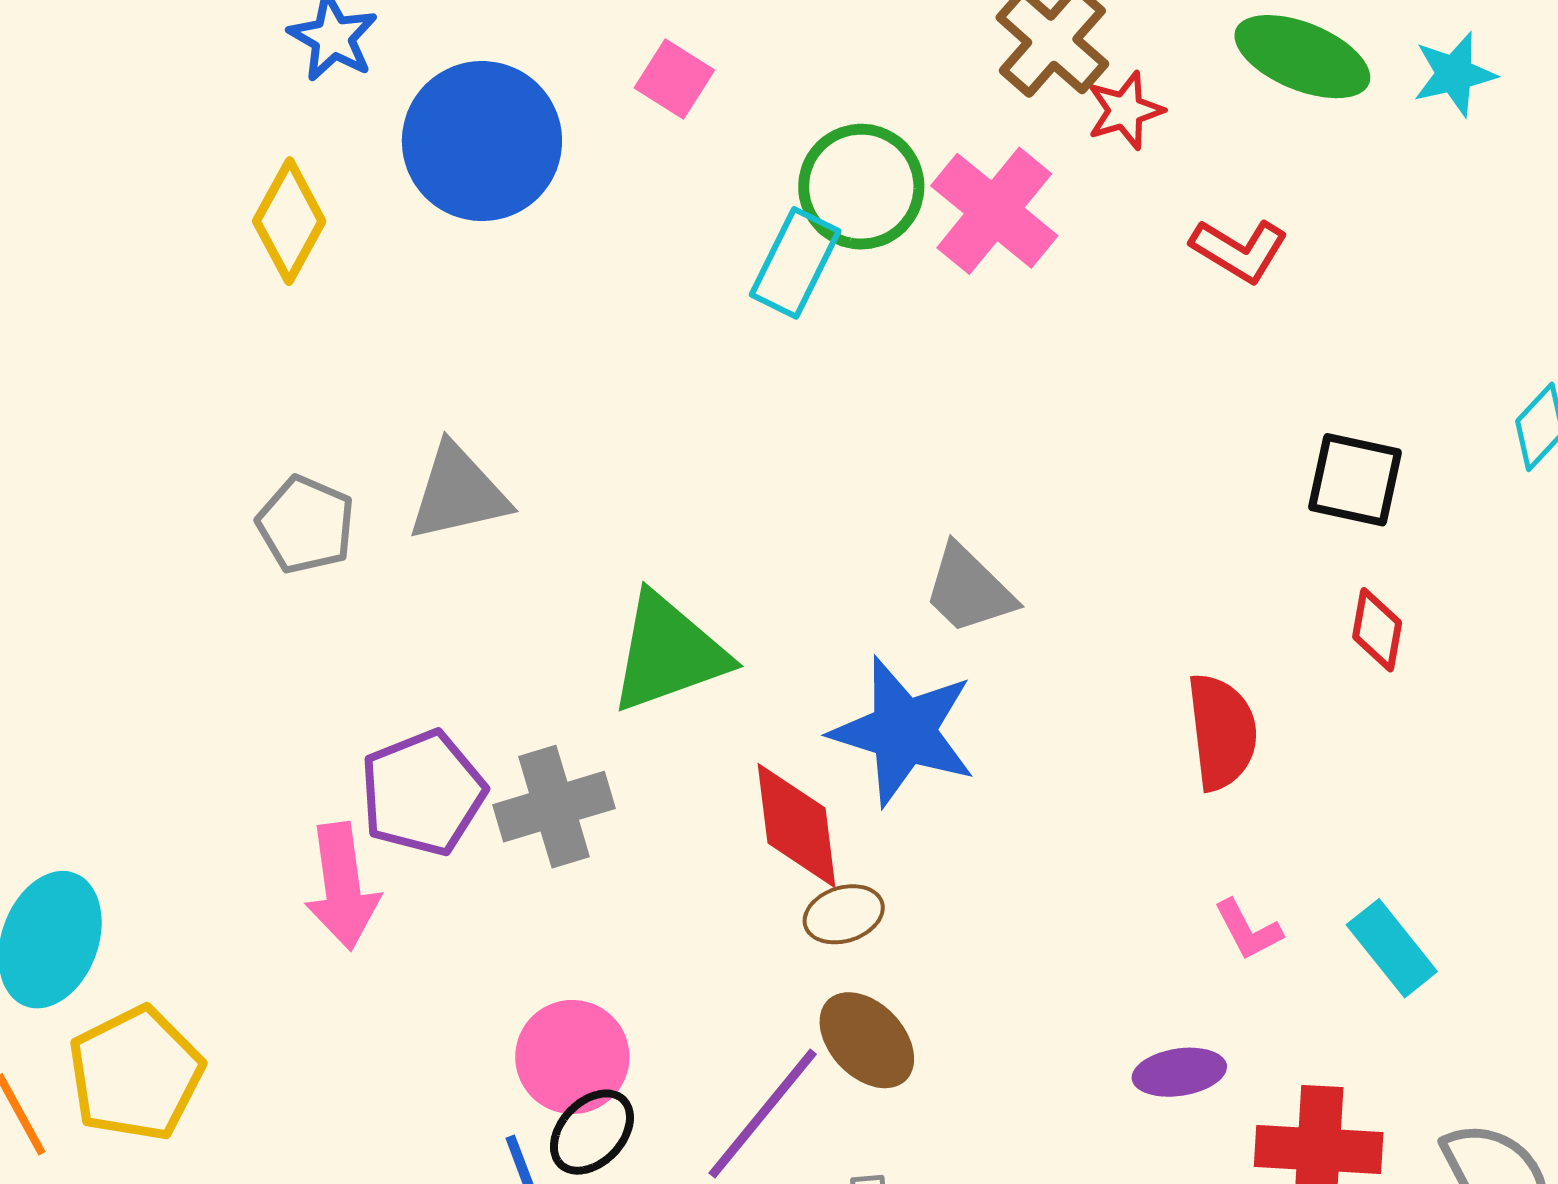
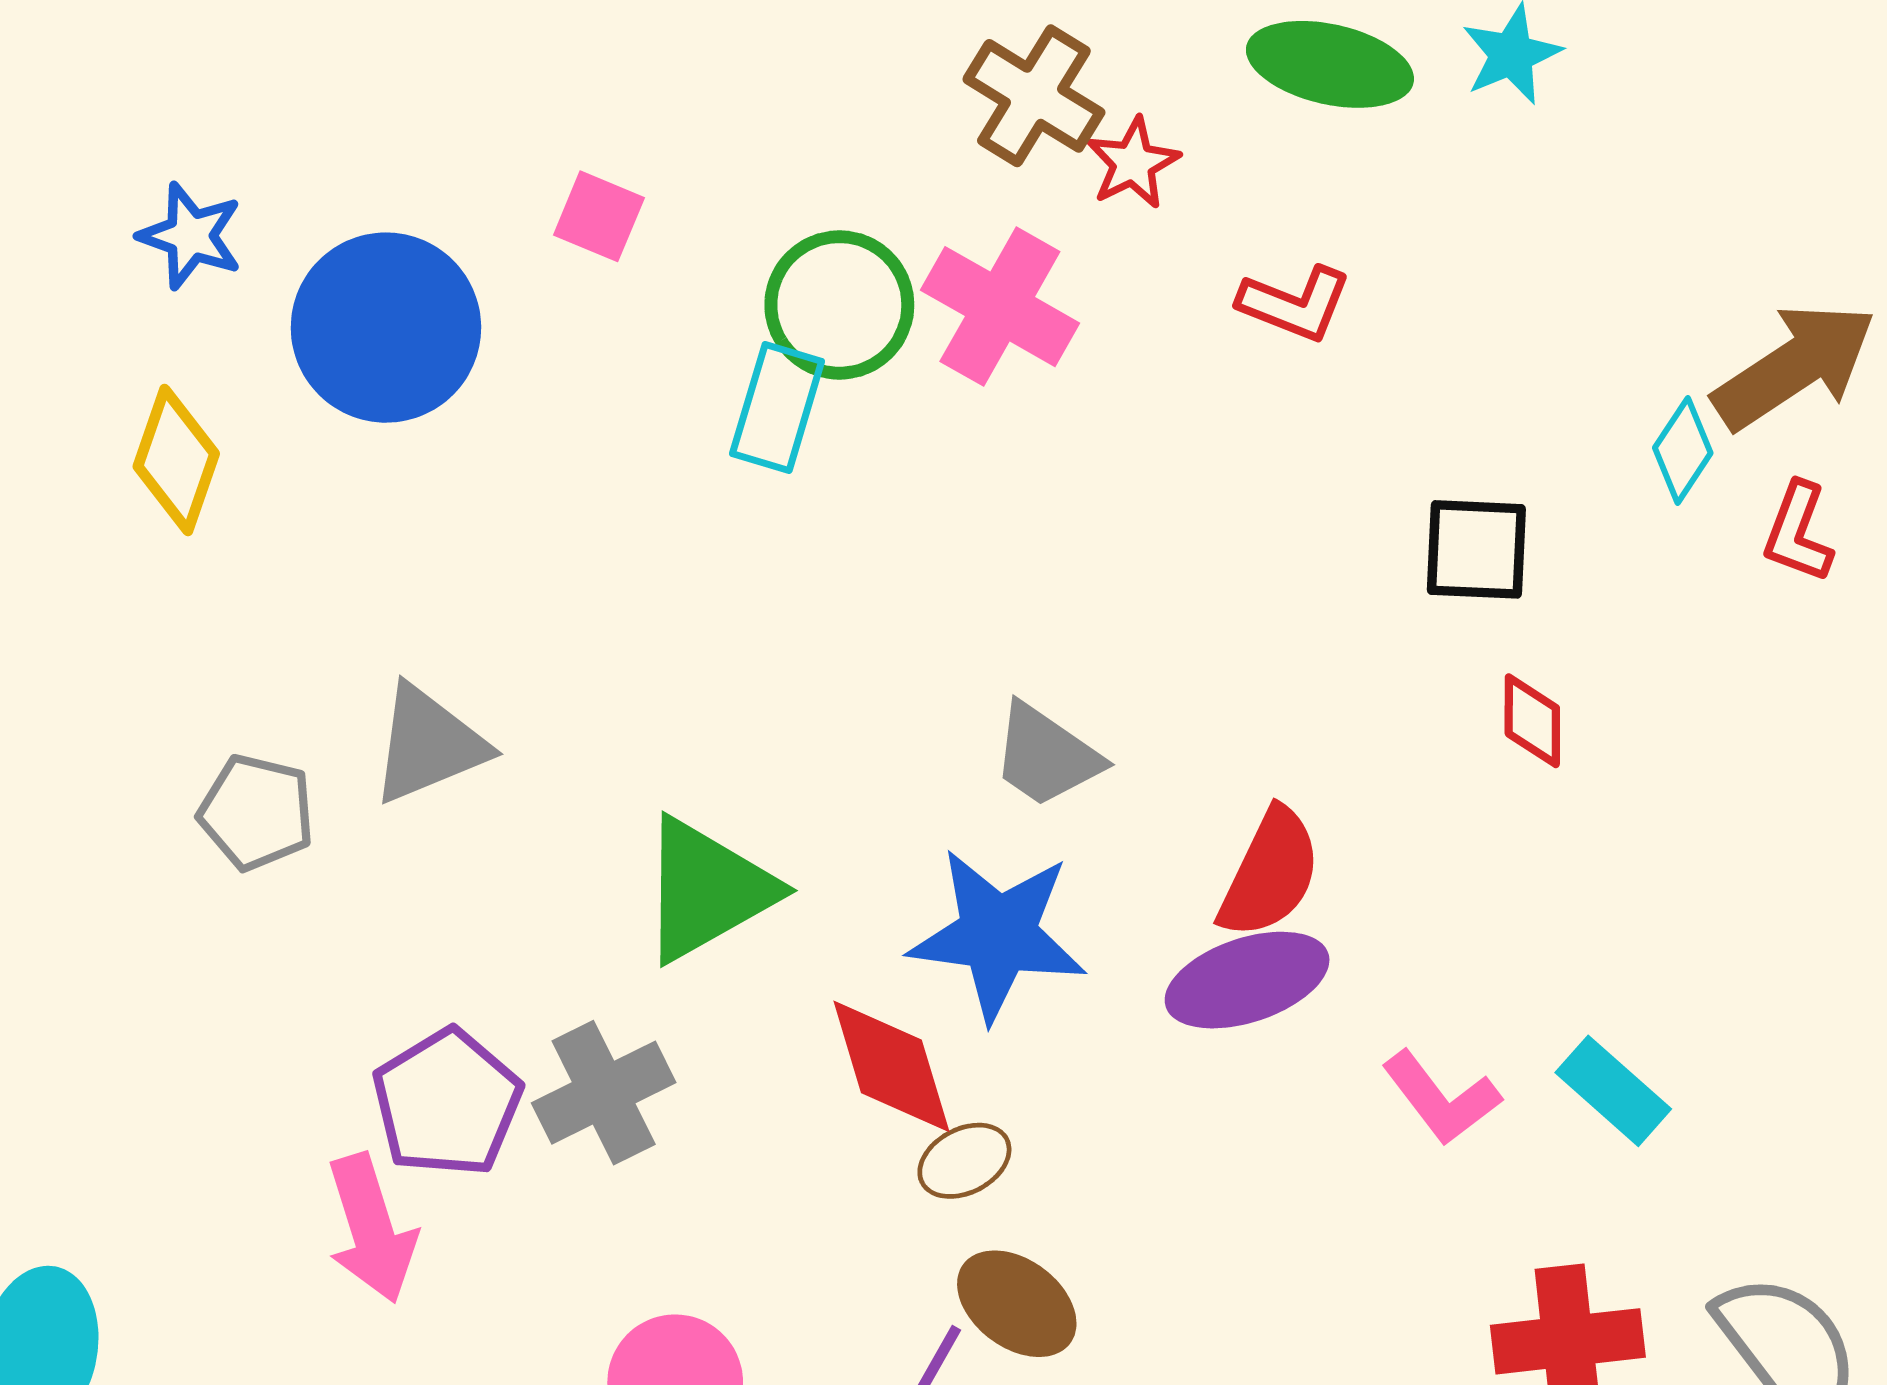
red semicircle: (1222, 732) -> (1270, 873), moved, turned 42
pink L-shape: (1248, 930) -> (1441, 1098), size x1.4
purple ellipse: (1179, 1072) -> (1247, 980), moved, size x1.5

